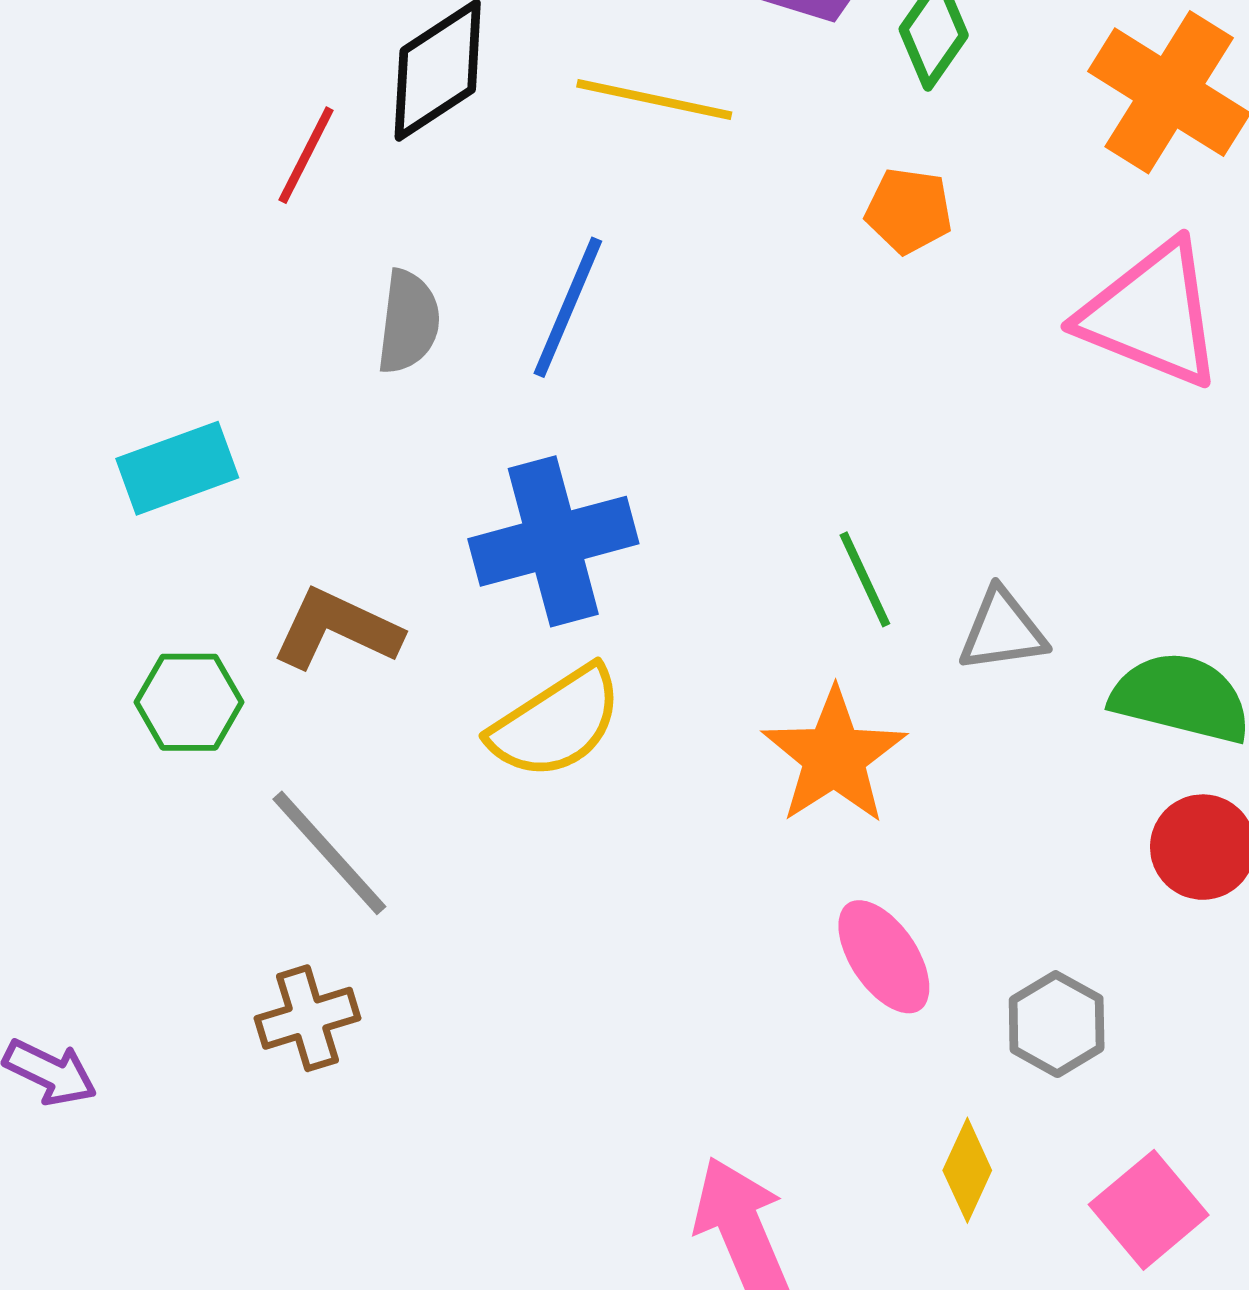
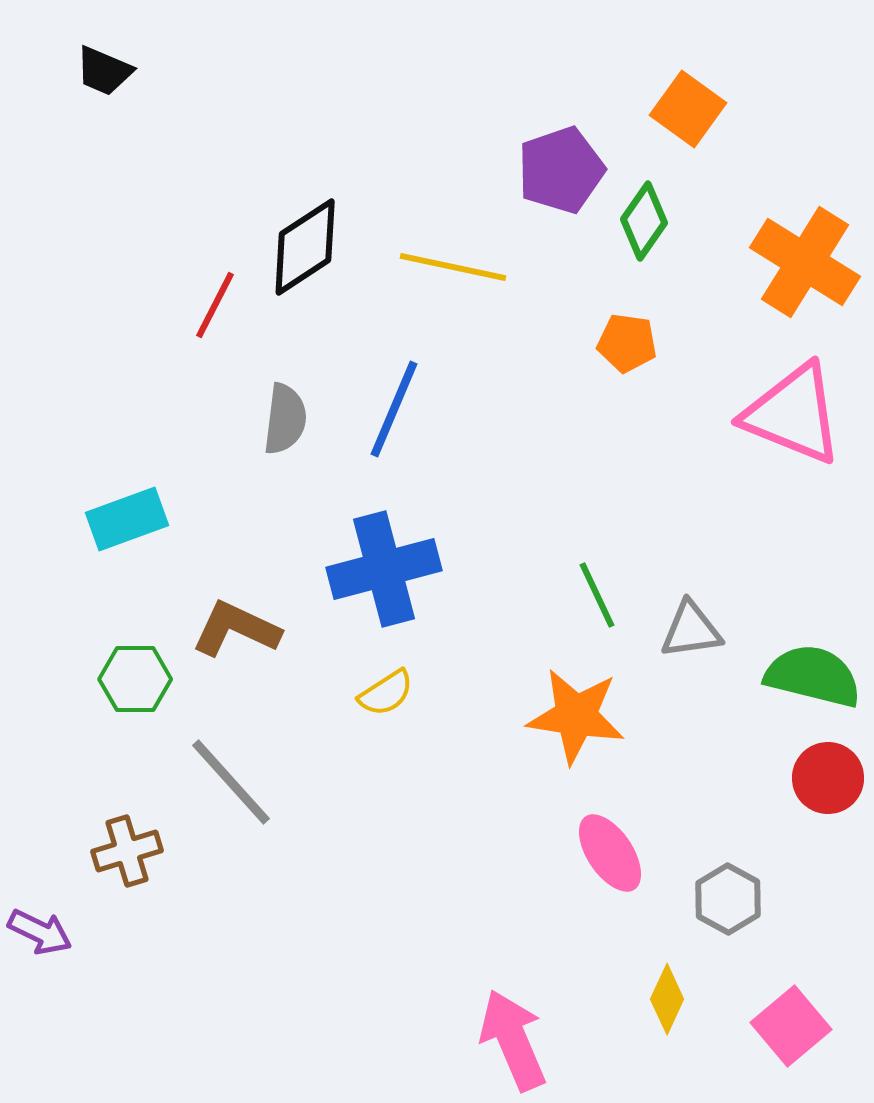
yellow semicircle: (556, 723) -> (386, 693), size x0.6
orange star: (834, 756) -> (576, 716), turned -30
brown cross: (308, 1018) -> (127, 851), moved

